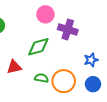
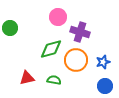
red triangle: (14, 67) -> (27, 78), moved
orange circle: (64, 81) -> (76, 60), moved

